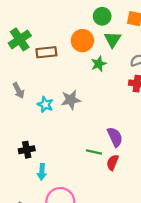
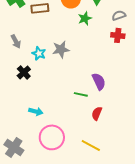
black cross: (27, 150) -> (24, 72), moved, turned -32
red semicircle: (113, 162) -> (97, 113), moved
cyan arrow: (42, 172) -> (36, 111), turned -80

